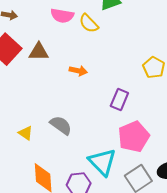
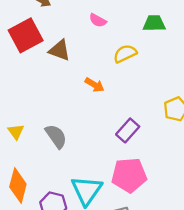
pink semicircle: (62, 16) -> (98, 20), size x0.7
yellow semicircle: (89, 23) -> (125, 54), moved, turned 90

